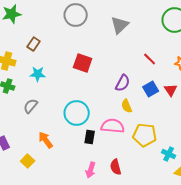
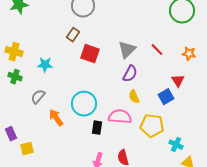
gray triangle: (120, 25) -> (127, 50), moved
brown rectangle: (34, 44) -> (73, 35), moved
blue square: (151, 89) -> (166, 97), moved
orange arrow: (46, 140) -> (56, 118), moved
yellow square: (28, 161) -> (27, 149), moved, turned 32

